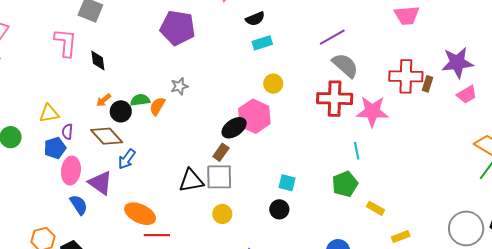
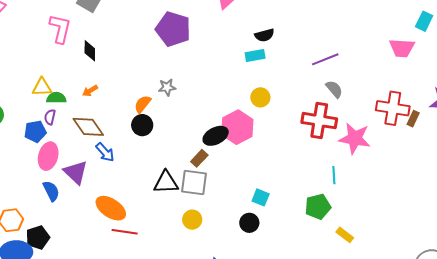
black semicircle: (255, 19) -> (264, 35), moved
gray semicircle: (345, 65) -> (334, 89), size x0.7
green semicircle: (140, 100) -> (56, 98), moved
black circle: (121, 111) -> (142, 125), moved
yellow triangle: (49, 113) -> (42, 87), moved
blue arrow: (127, 159) -> (105, 152), turned -85

